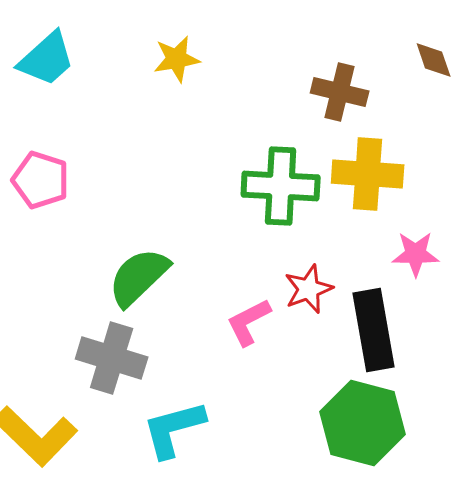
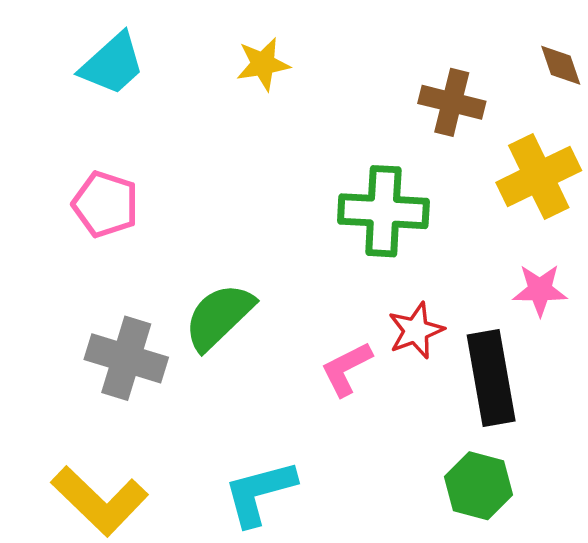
yellow cross: (368, 174) -> (539, 176), moved, turned -30
gray cross: (112, 358) -> (126, 358), moved
green hexagon: (363, 423) -> (478, 486), size x0.7

